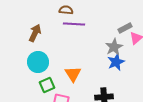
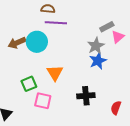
brown arrow: (35, 33) -> (17, 43), moved, turned -138
cyan circle: (38, 62) -> (37, 42), moved

